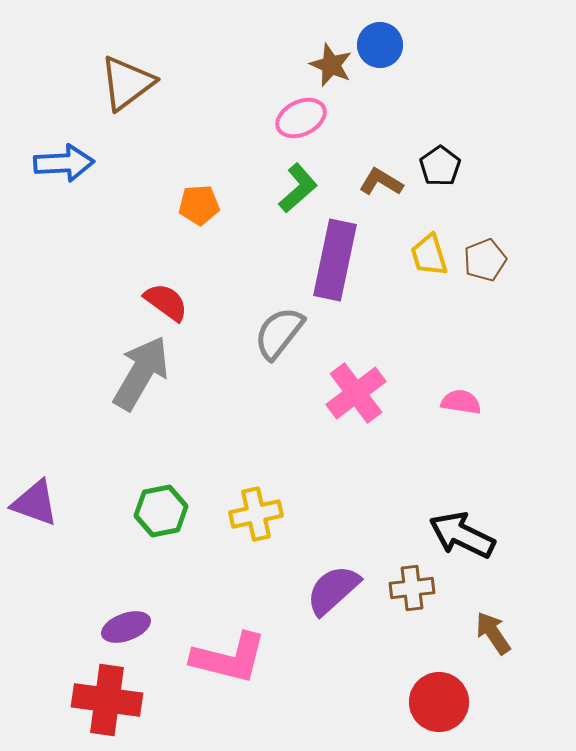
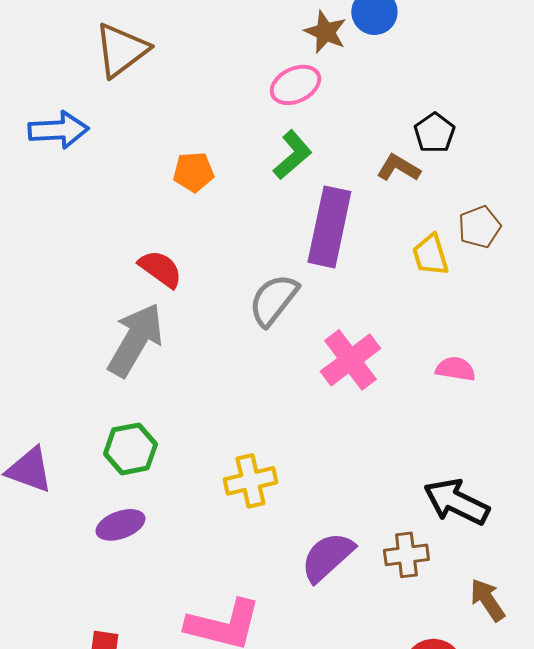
brown L-shape: (381, 182) -> (398, 168), moved
yellow trapezoid: (429, 255) -> (430, 255), moved
green hexagon: (161, 511) -> (130, 449), moved
purple ellipse: (126, 627) -> (120, 525), moved

